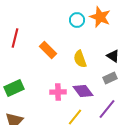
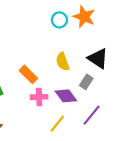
orange rectangle: (48, 50) -> (28, 74), moved
black triangle: (113, 56) -> (98, 58), size x1.5
gray rectangle: (110, 78) -> (86, 82), moved, turned -32

